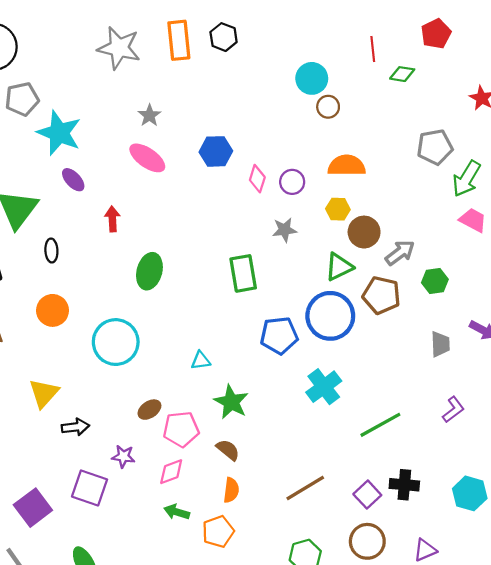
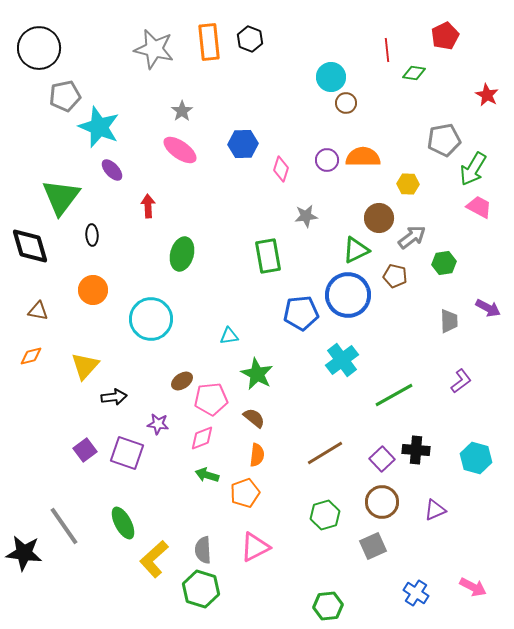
purple circle: (292, 182) -> (327, 160), moved
yellow hexagon: (338, 209) -> (408, 184), moved
brown pentagon: (381, 295) -> (395, 276), size x0.7
purple square: (33, 508) -> (85, 450), moved, size x0.7

